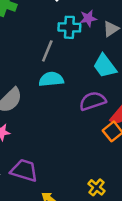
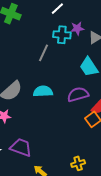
cyan semicircle: (51, 79) -> (43, 91), moved
yellow cross: (97, 187) -> (78, 163), turned 32

